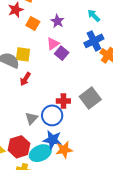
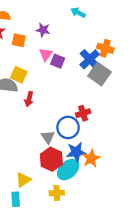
blue cross: (94, 41) -> (90, 59), moved
yellow square: (23, 54) -> (19, 75), turned 35
gray square: (90, 98) -> (100, 74), moved
red cross: (63, 101) -> (83, 113), moved
red hexagon: (19, 147) -> (51, 159), moved

